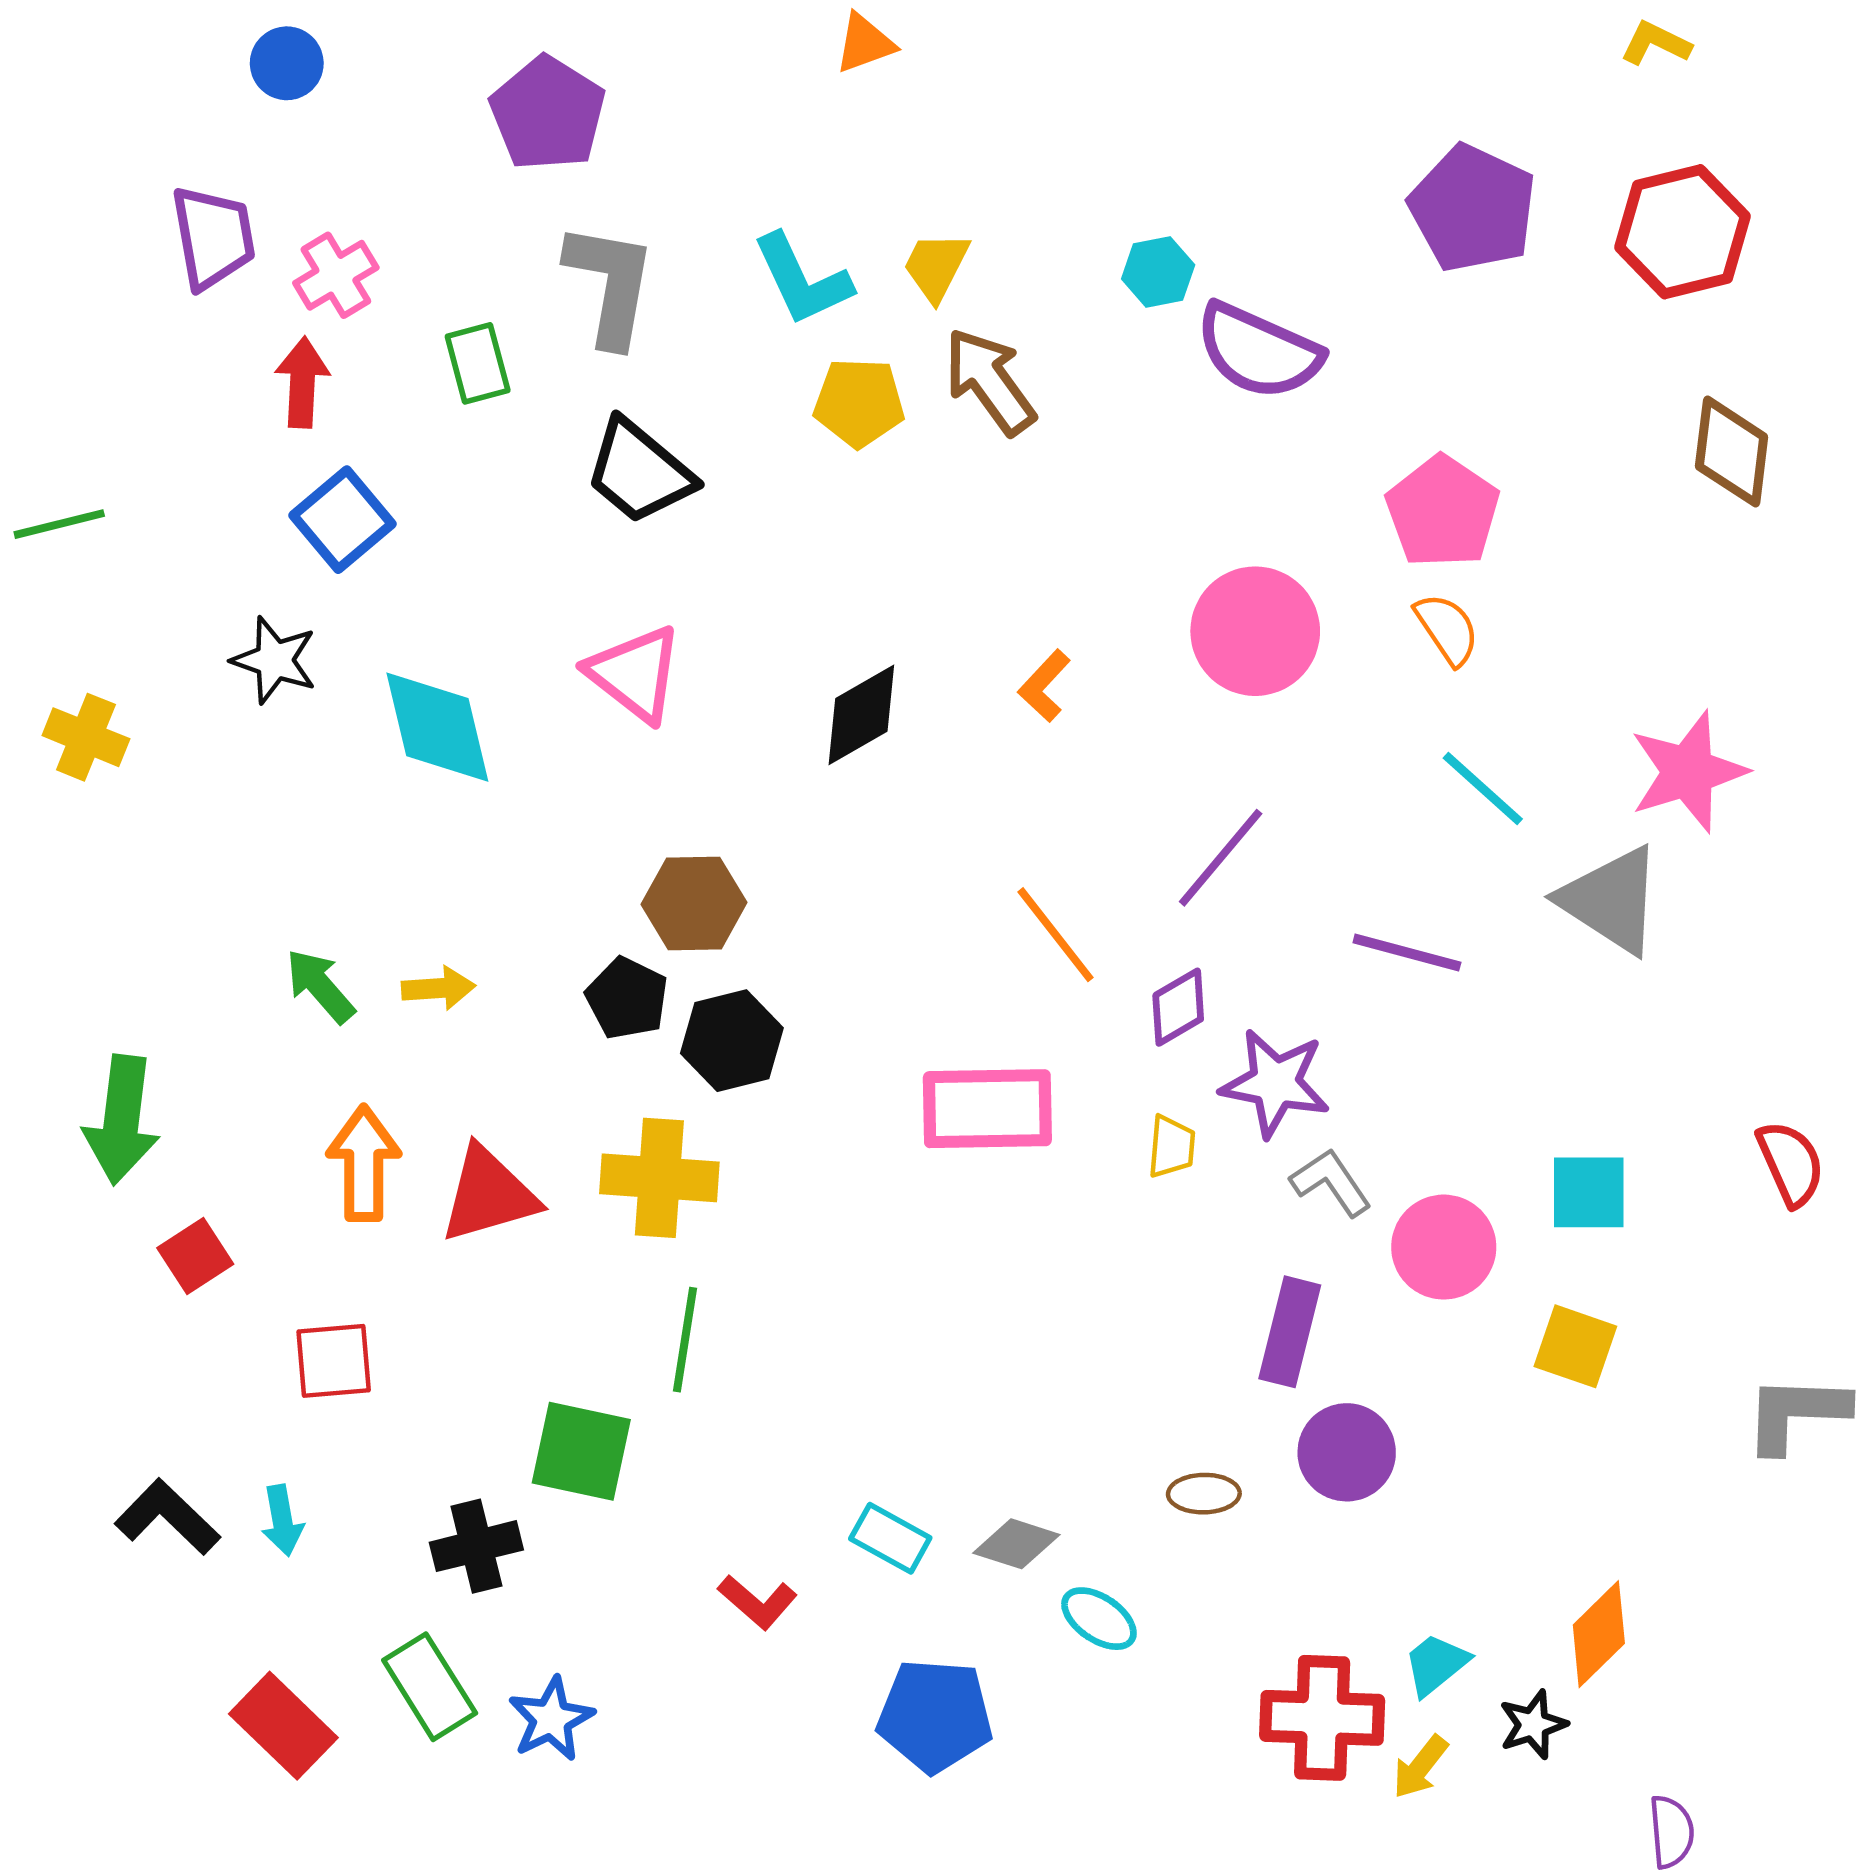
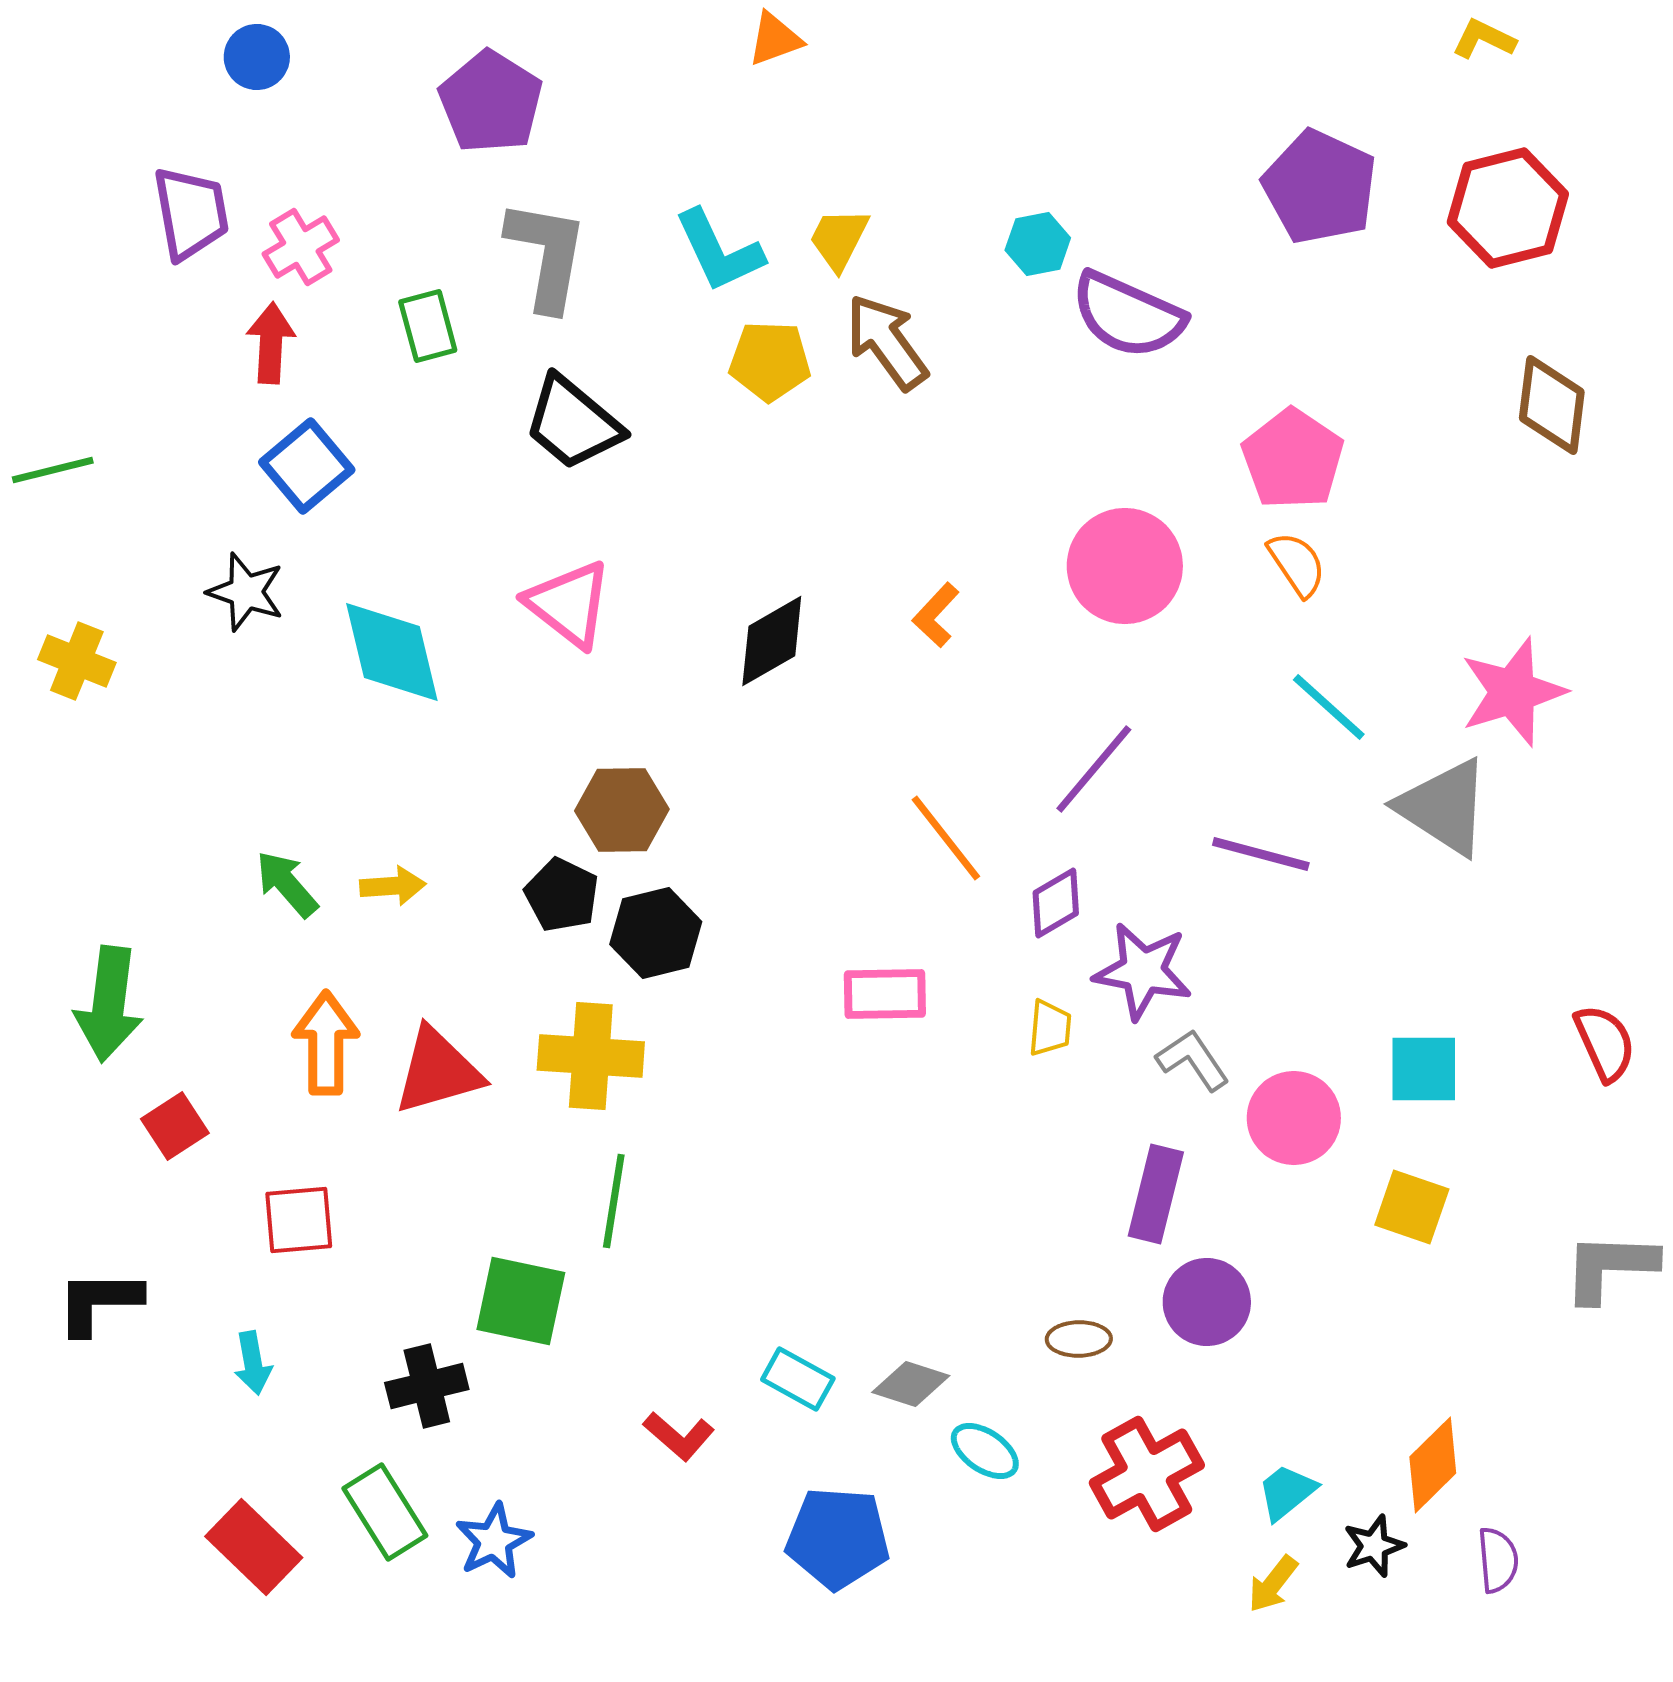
pink rectangle: (987, 1109) -> (885, 994), size x0.7
black L-shape: (167, 1517) -> (99, 1302), moved, turned -44
red cross: (1322, 1718) -> (1147, 1474), moved, turned -31
purple semicircle: (1671, 1832) -> (1498, 1560), moved

